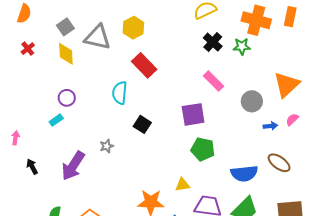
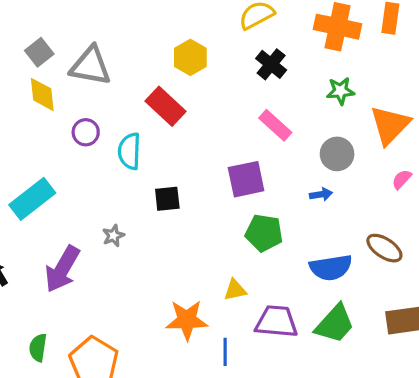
yellow hexagon: (133, 28) -> (190, 57), moved
green star: (242, 46) -> (340, 91), moved
purple circle: (67, 98) -> (86, 132), moved
cyan rectangle: (56, 120) -> (32, 199), size x2.0
black square: (142, 124) -> (167, 199), turned -36
blue arrow: (270, 126) -> (321, 194), moved

